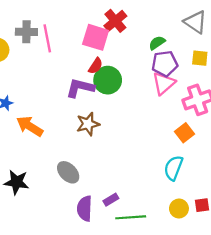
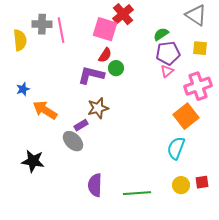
green circle: (108, 80) -> (116, 68), size x0.6
pink triangle: (164, 83) -> (167, 71), size x0.6
orange square: (184, 133) -> (186, 116), size x1.4
gray ellipse: (68, 172) -> (73, 141), moved
purple rectangle: (111, 200) -> (81, 125), moved

